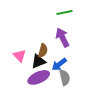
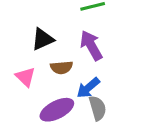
brown semicircle: (43, 51) -> (62, 67), turned 72
black triangle: (38, 61) -> (43, 39), moved

